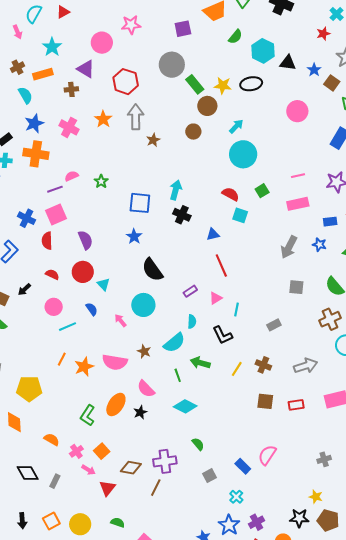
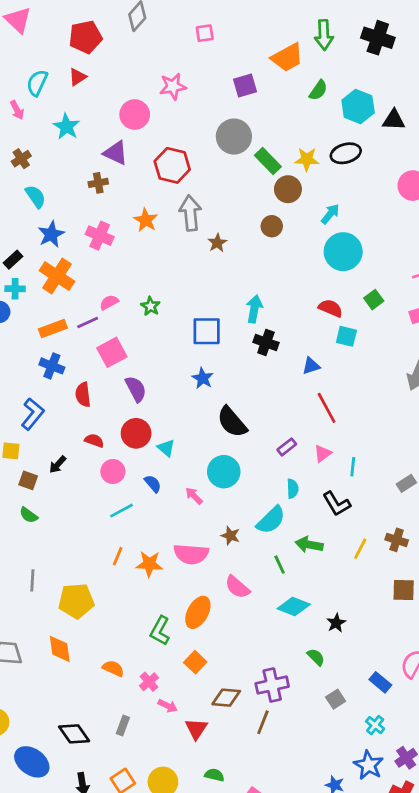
orange rectangle: (43, 74) -> (53, 329), moved
orange cross: (36, 154) -> (57, 276), turned 30
pink square: (56, 215) -> (112, 352), moved
pink circle: (54, 307) -> (113, 472), moved
orange star: (84, 367) -> (149, 564), turned 30
black star: (140, 412) -> (336, 623), moved
orange square: (102, 451) -> (195, 662), moved
black diamond: (28, 473) -> (74, 734), moved

